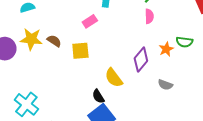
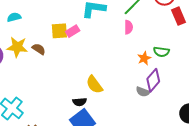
yellow square: (80, 51) -> (59, 31), moved
purple diamond: (141, 60) -> (153, 80), moved
black semicircle: (98, 96) -> (80, 102), turned -64

